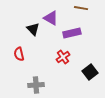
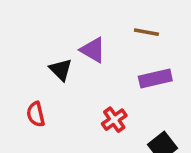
purple rectangle: (72, 33) -> (155, 79), moved

